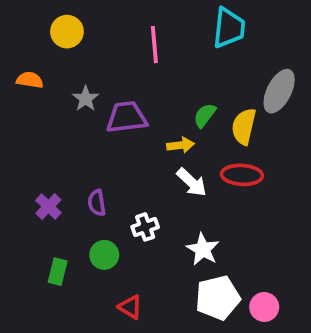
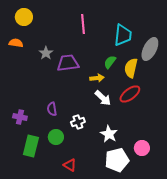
cyan trapezoid: (229, 28) -> (123, 35), moved
yellow circle: (67, 32) -> (24, 17), moved
red ellipse: (242, 175) -> (130, 94), turned -40
purple cross: (48, 207) -> (20, 117), moved, turned -32
green rectangle: (58, 272) -> (31, 146), size x1.5
pink circle: (264, 307) -> (142, 148), moved

